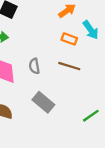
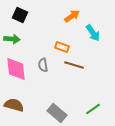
orange rectangle: (69, 39) -> (62, 47), moved
gray rectangle: (43, 102) -> (57, 113), moved

